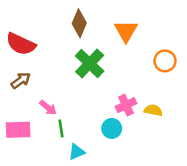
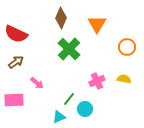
yellow semicircle: (153, 110) -> (124, 79), moved
green line: (61, 128) -> (69, 99), moved, turned 48
cyan circle: (112, 128) -> (85, 109), moved

